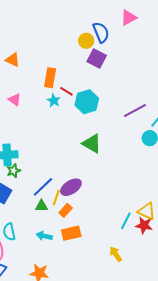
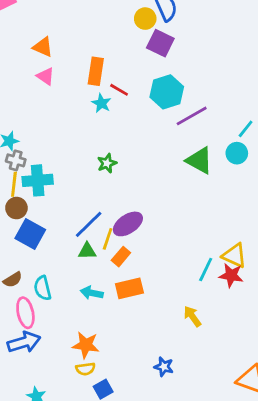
pink triangle: (15, 100) -> (46, 76), moved
cyan hexagon: (87, 102) -> (167, 92), moved
purple line: (135, 111) -> (192, 116), moved
green triangle: (92, 144) -> (199, 160), moved
green star: (14, 171) -> (107, 163), moved

